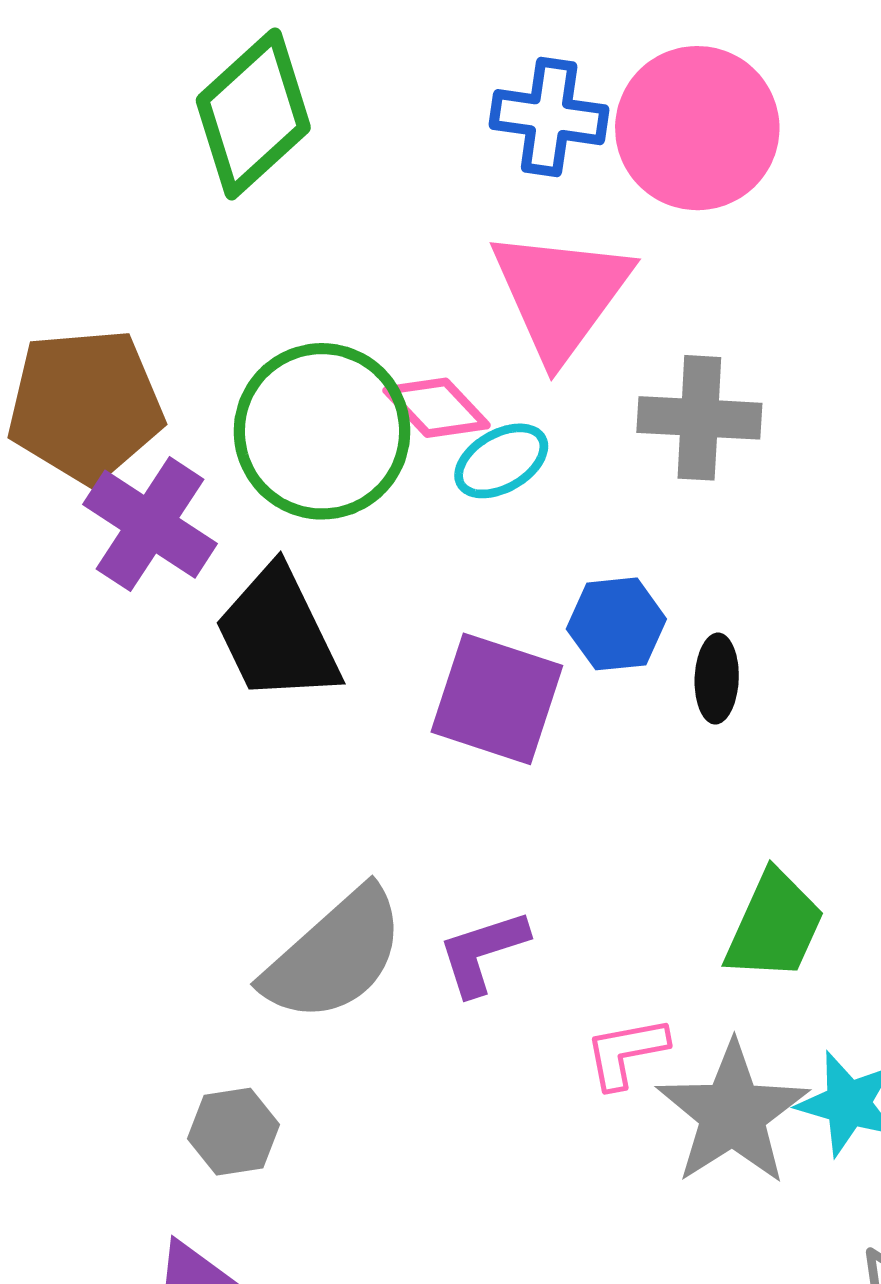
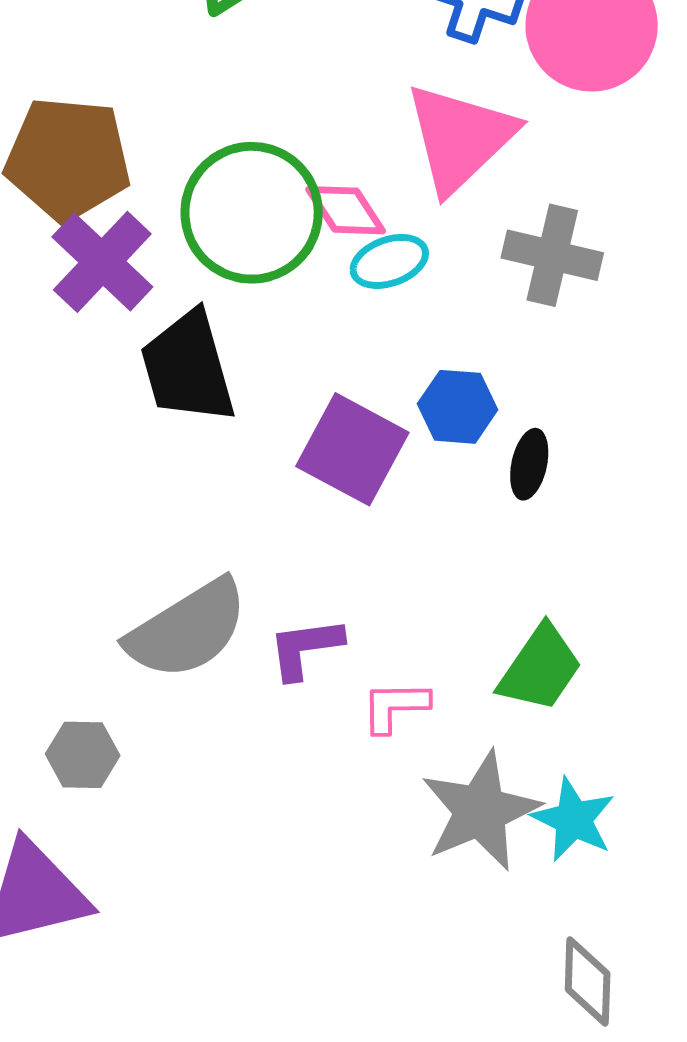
pink L-shape: (626, 1052) -> (395, 706), moved

